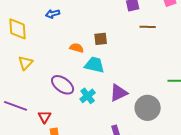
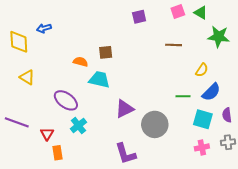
blue arrow: (53, 14) -> (44, 28), moved
brown line: (148, 27) -> (174, 45), moved
yellow triangle: (26, 63) -> (27, 77), turned -42
cyan cross: (88, 96) -> (78, 125), moved

